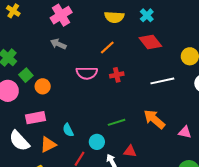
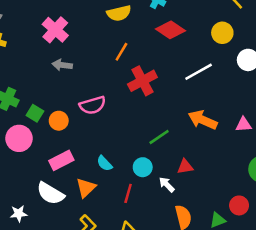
pink semicircle: (87, 73) -> (93, 105), moved
red cross: (117, 75) -> (142, 81), size x1.6

